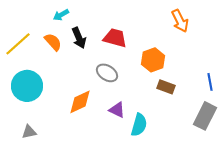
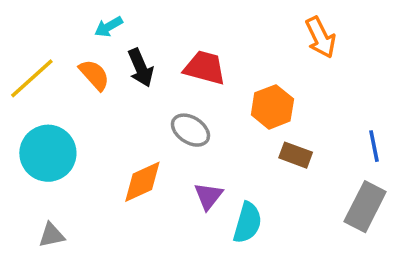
purple triangle: (117, 110) -> (208, 196), turned 42

